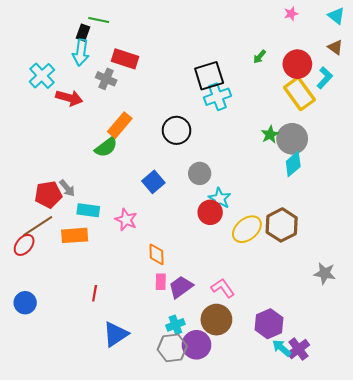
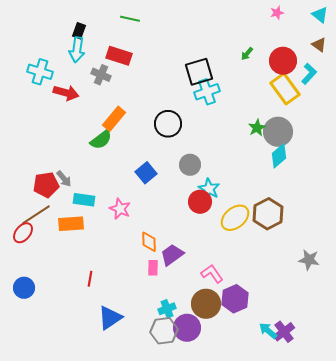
green line: (99, 20) -> (130, 19), moved
cyan cross: (42, 76) -> (40, 72), turned -30
purple trapezoid: (181, 287) -> (172, 255), moved
purple hexagon: (269, 324) -> (235, 299), moved

